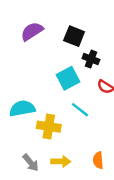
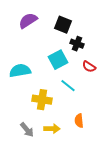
cyan semicircle: (22, 108) -> (20, 71), moved
orange semicircle: (98, 160) -> (79, 121), moved

